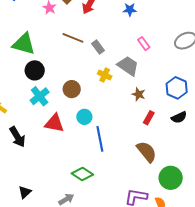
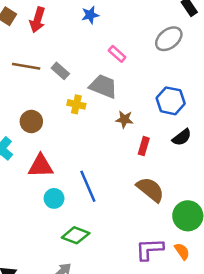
brown circle: (72, 89) -> (31, 121), moved
cyan circle: (84, 117) -> (54, 198), moved
red triangle: (54, 123) -> (41, 166), moved

